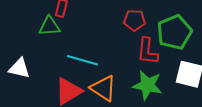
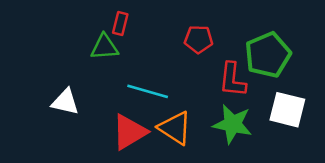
red pentagon: (134, 20) -> (199, 39), moved

